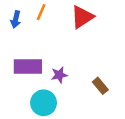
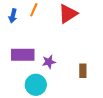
brown rectangle: (100, 86) -> (83, 71), turned 40

